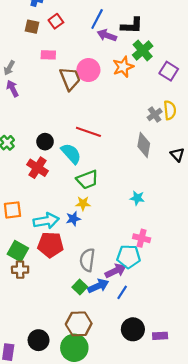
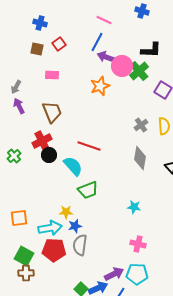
black L-shape: (132, 26) -> (151, 50), moved
orange star: (123, 67) -> (100, 86), moved
pink circle: (88, 70) -> (122, 66), moved
brown trapezoid: (70, 79) -> (52, 112), moved
gray cross: (155, 115) -> (141, 125), moved
red cross: (37, 168) -> (42, 141), moved, turned 30
yellow star: (83, 203) -> (66, 212), moved
cyan pentagon: (129, 257) -> (137, 274), moved
gray semicircle: (87, 260) -> (80, 245), moved

